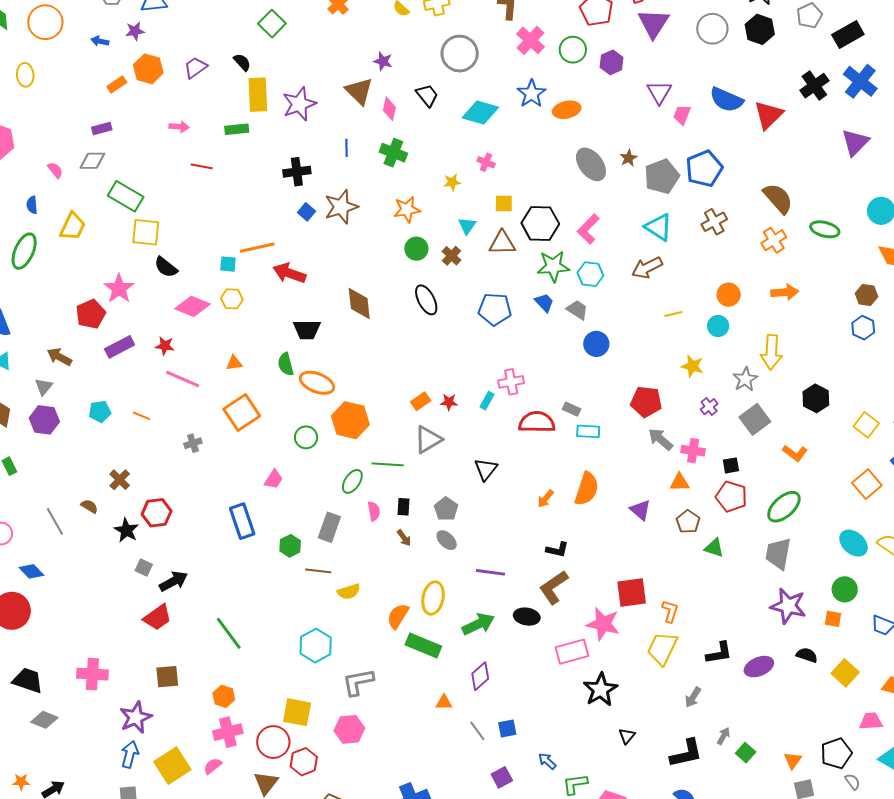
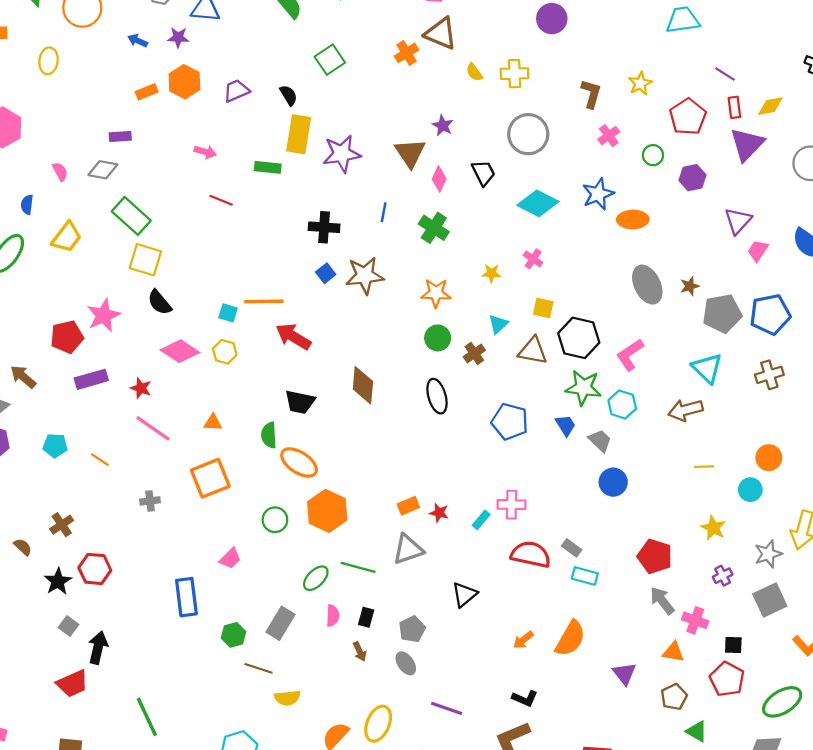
pink cross: (531, 40) -> (609, 136), size x0.7
green circle: (573, 50) -> (653, 155), size x0.7
black arrow: (173, 581) -> (98, 648), turned -60

